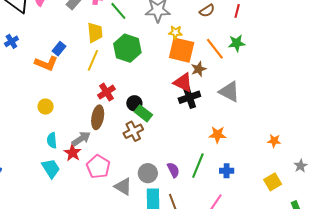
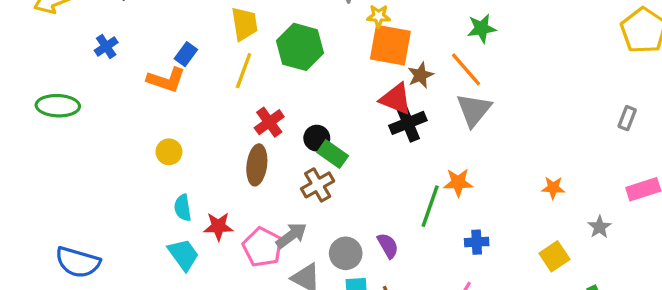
orange line: (215, 49) -> (466, 69), moved
gray triangle: (229, 92) -> (474, 110), turned 45
gray arrow: (81, 139) -> (291, 235), moved
red star: (73, 153) -> (218, 226), turned -30
green line: (198, 166) -> (430, 206), moved

